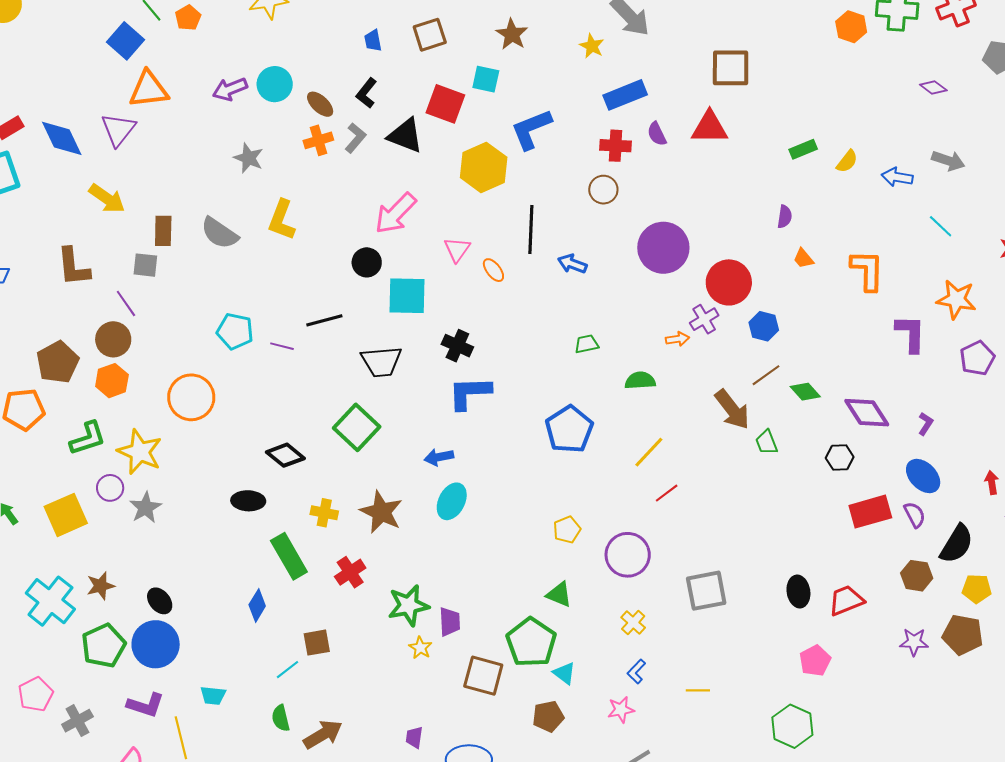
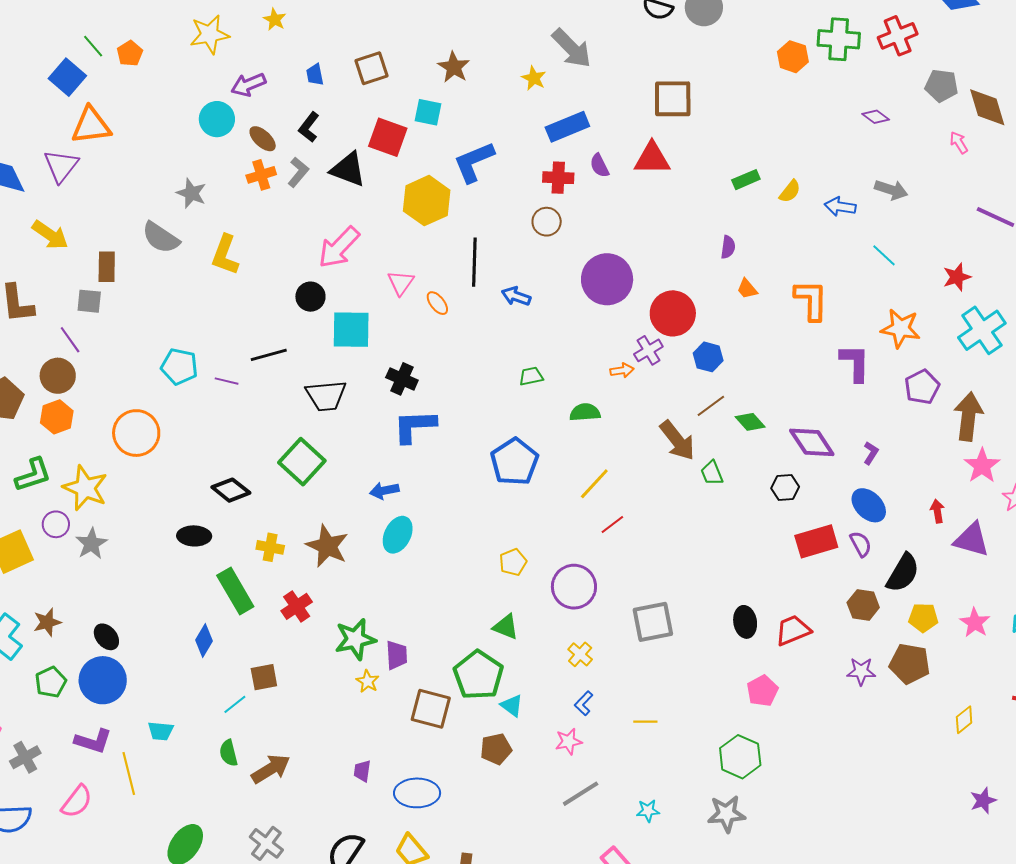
purple arrow: (230, 89) -> (248, 85), moved
gray semicircle: (219, 233) -> (161, 238), moved
green pentagon: (104, 646) -> (51, 682), size x0.7

